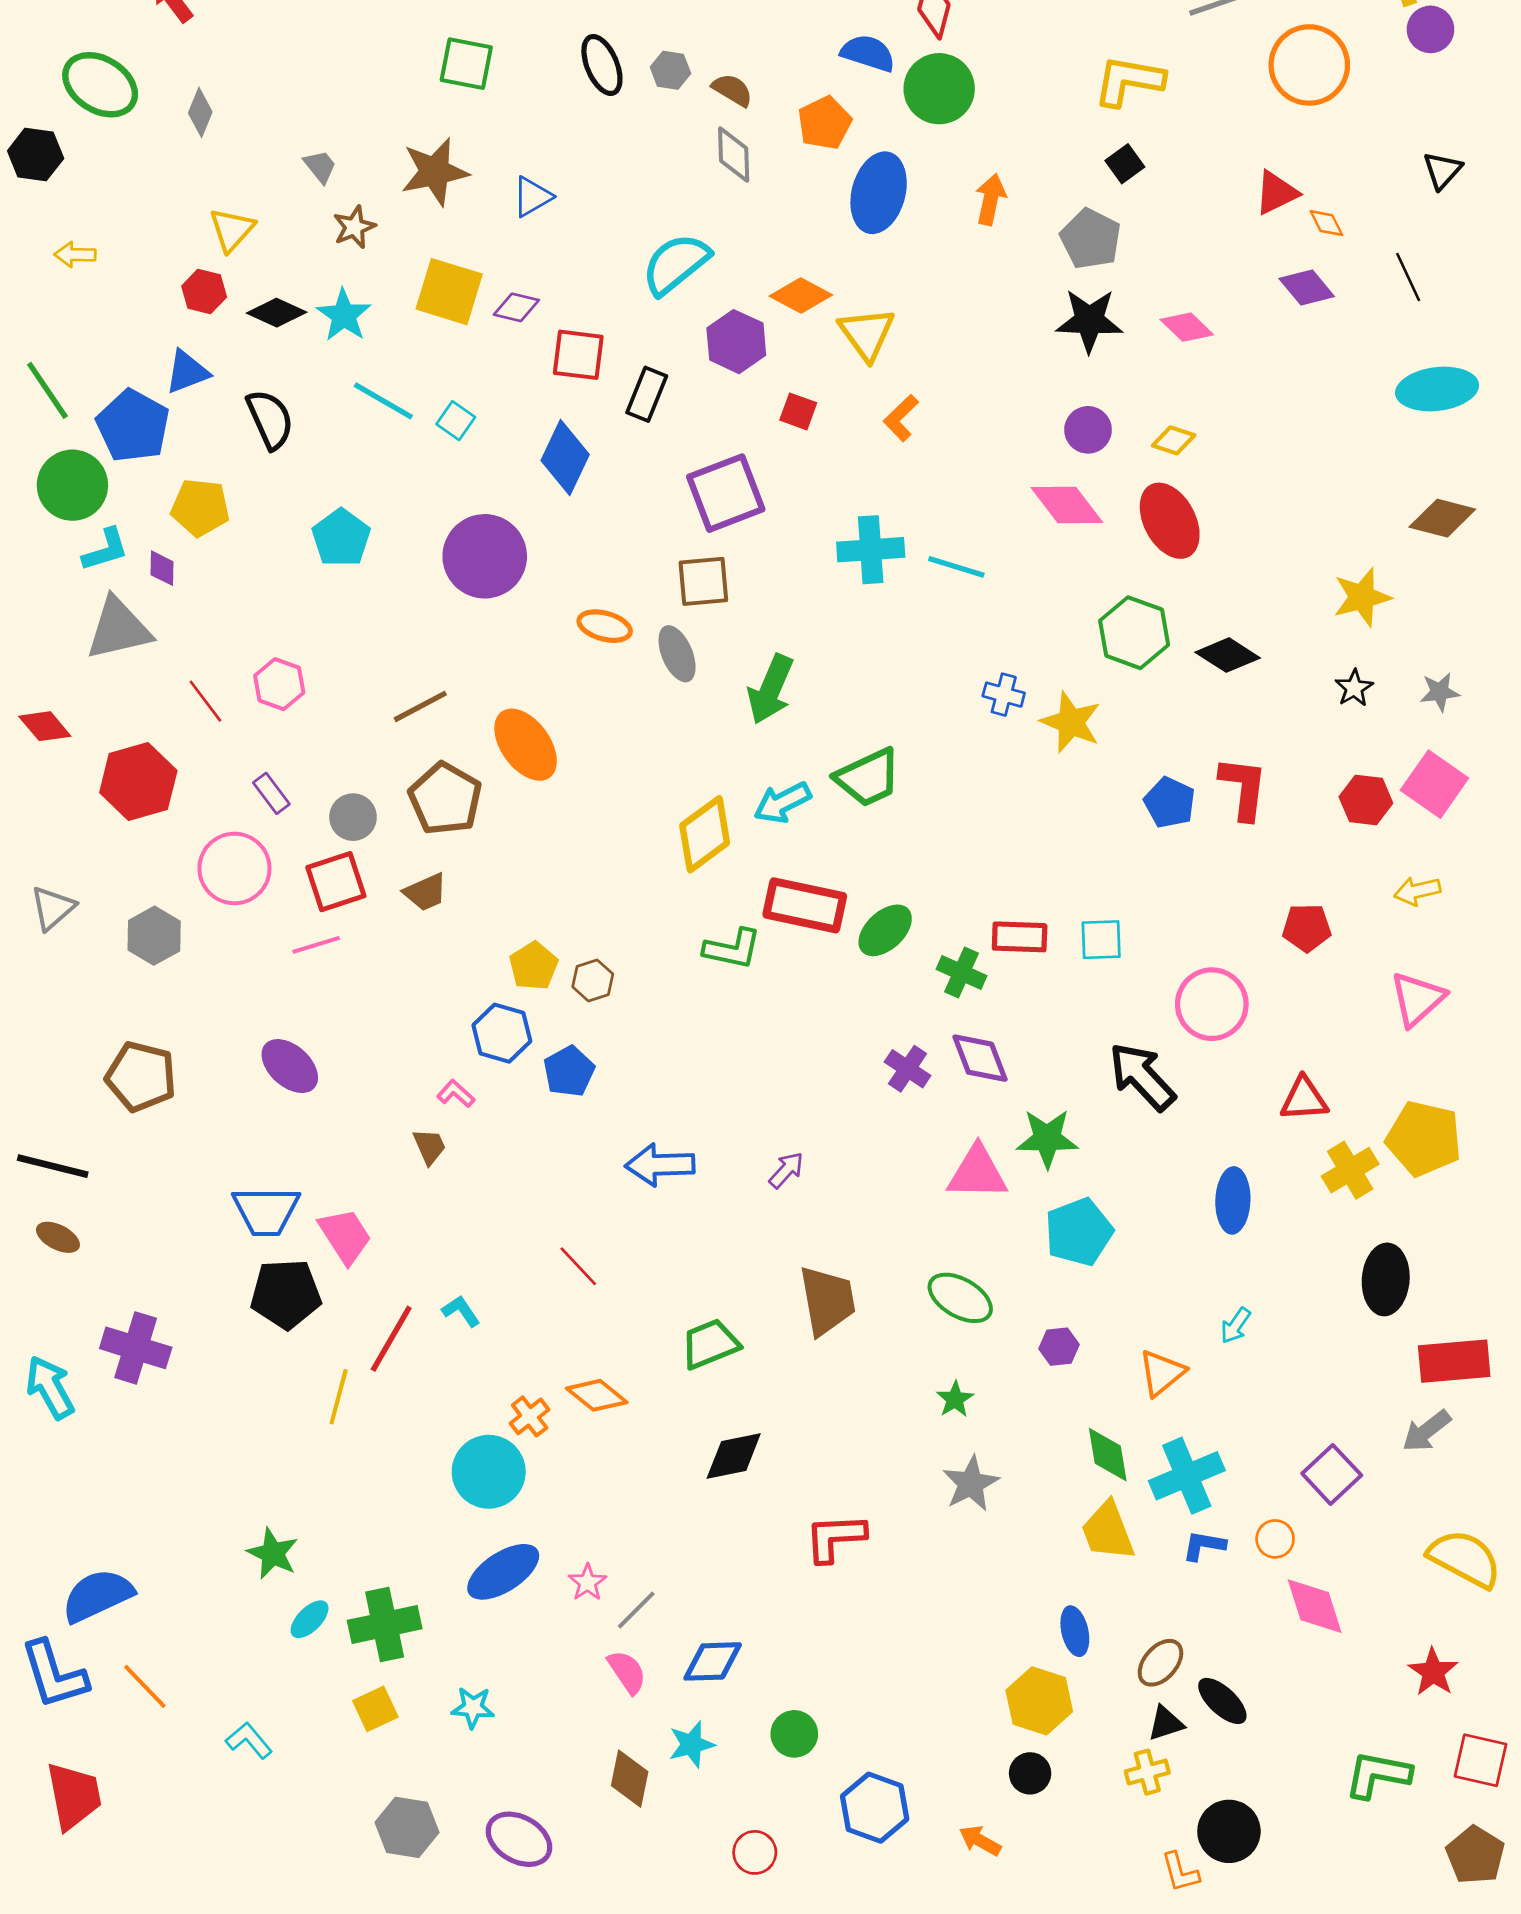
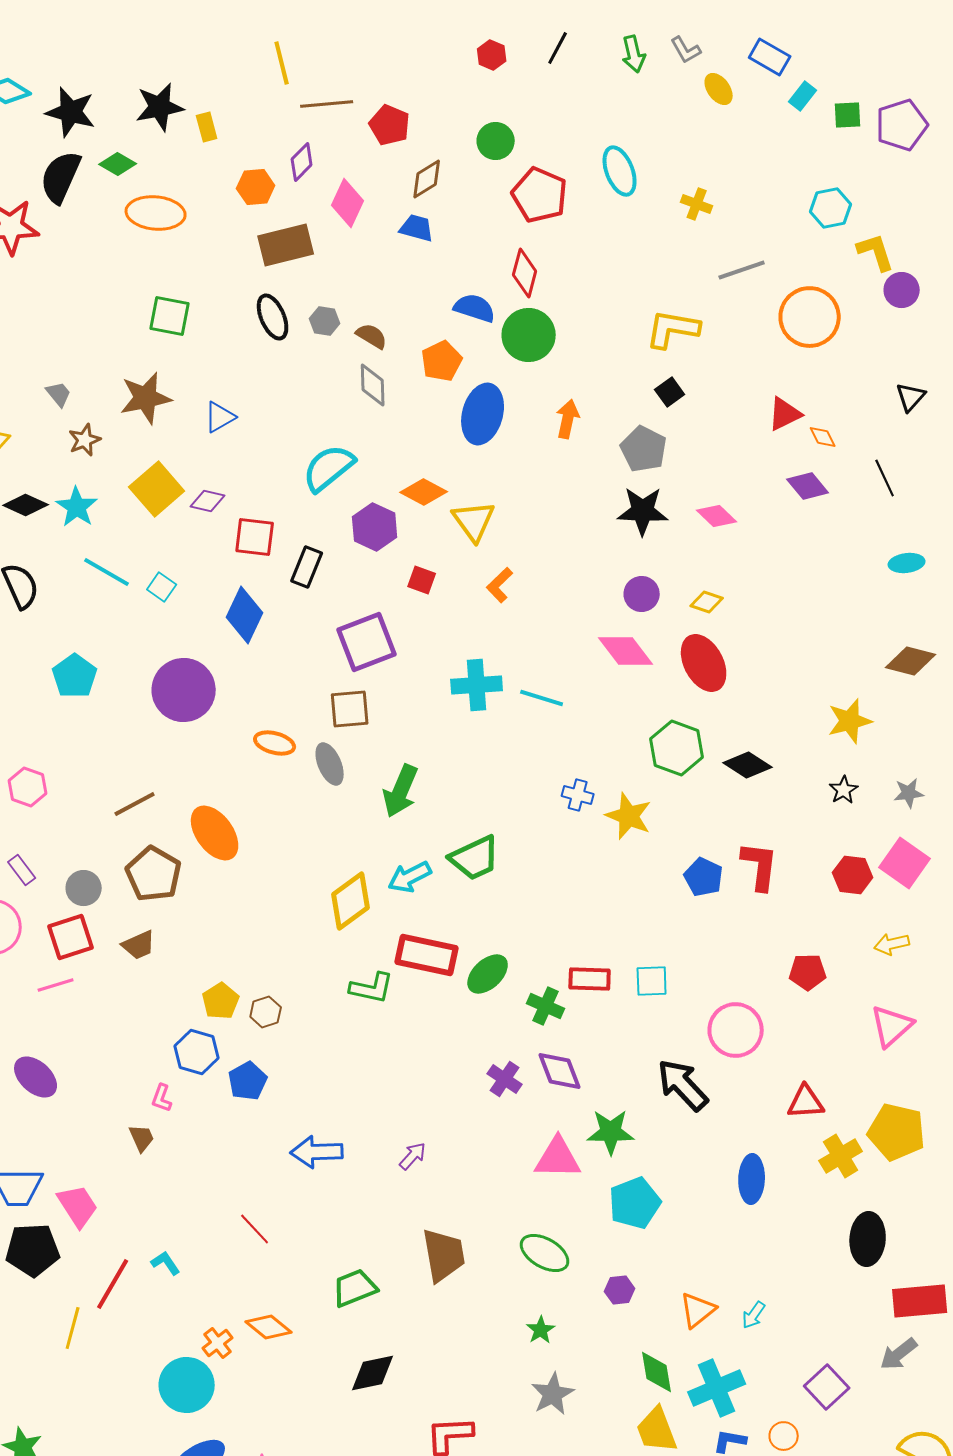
yellow square: (449, 292) -> (157, 489), turned 32
cyan ellipse: (1437, 389) -> (907, 563), size x0.6
pink L-shape: (456, 1094) -> (162, 1098), turned -112
cyan arrow: (1236, 1326) -> (754, 1315), moved

